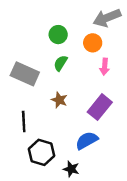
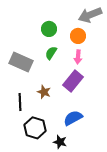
pink arrow: (105, 67) -> (78, 57), moved
brown star: (59, 100) -> (44, 92), moved
purple rectangle: (100, 107) -> (73, 81), moved

